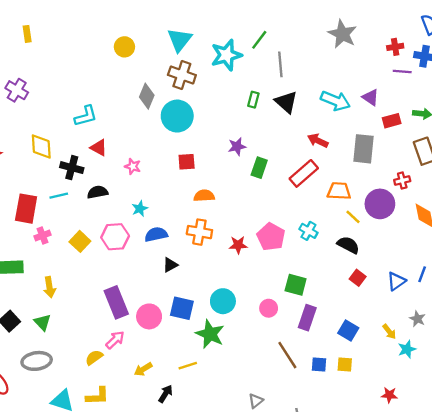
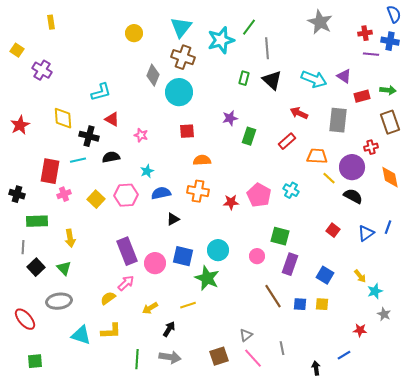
red rectangle: (304, 173) -> (287, 141), size x0.7
black semicircle: (348, 245) -> (353, 196), moved
gray star: (417, 319) -> (384, 314), moved

